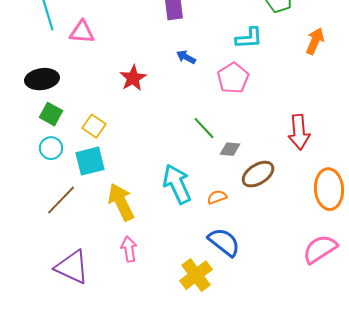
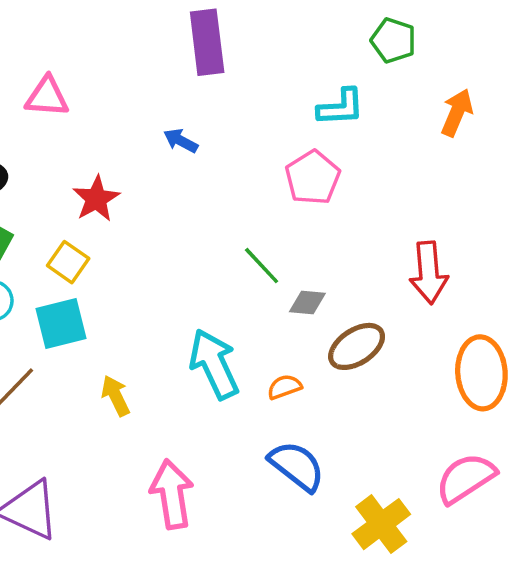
blue arrow: (186, 57) -> (181, 141), moved
red star: (133, 78) -> (96, 199), moved
yellow arrow: (121, 202) -> (116, 396), size x0.6
pink arrow: (129, 249) -> (172, 494), moved, size x1.5
yellow cross: (196, 275) -> (381, 524), moved

